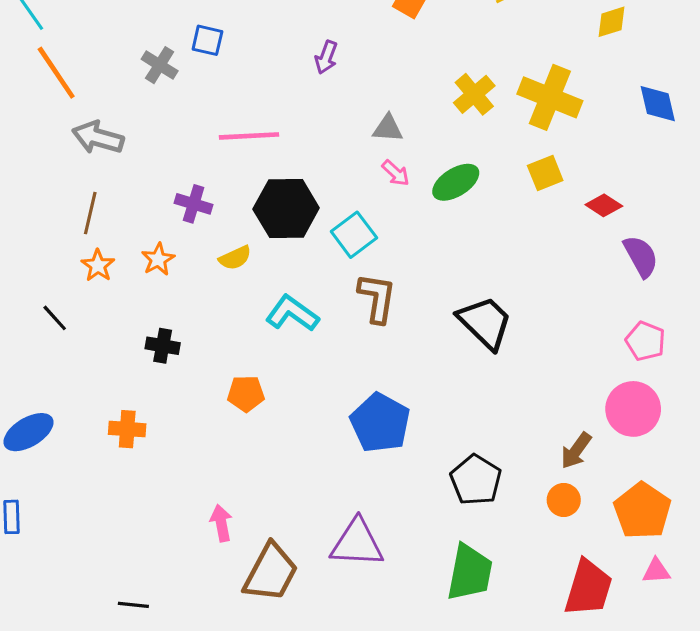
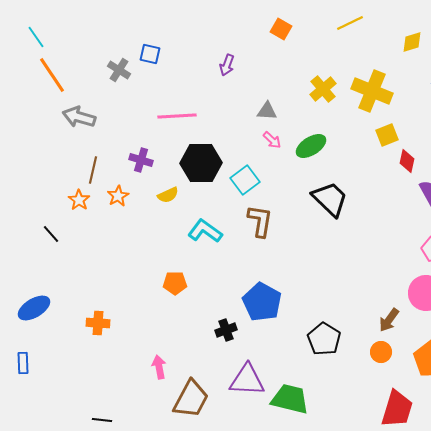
yellow square: (545, 173) -> (387, 135), moved
red diamond: (604, 205) -> (407, 161), turned 70
brown line: (90, 213) -> (93, 170), moved
black trapezoid: (485, 323) -> (330, 199), moved
black cross: (163, 346) -> (226, 330), moved, turned -30
orange cross: (127, 429) -> (98, 323), moved
green trapezoid: (470, 572) -> (290, 399), moved, turned -87

